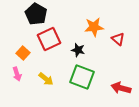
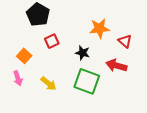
red square: (49, 39) -> (52, 41), size x0.6
red arrow: (121, 88) -> (116, 66), moved

